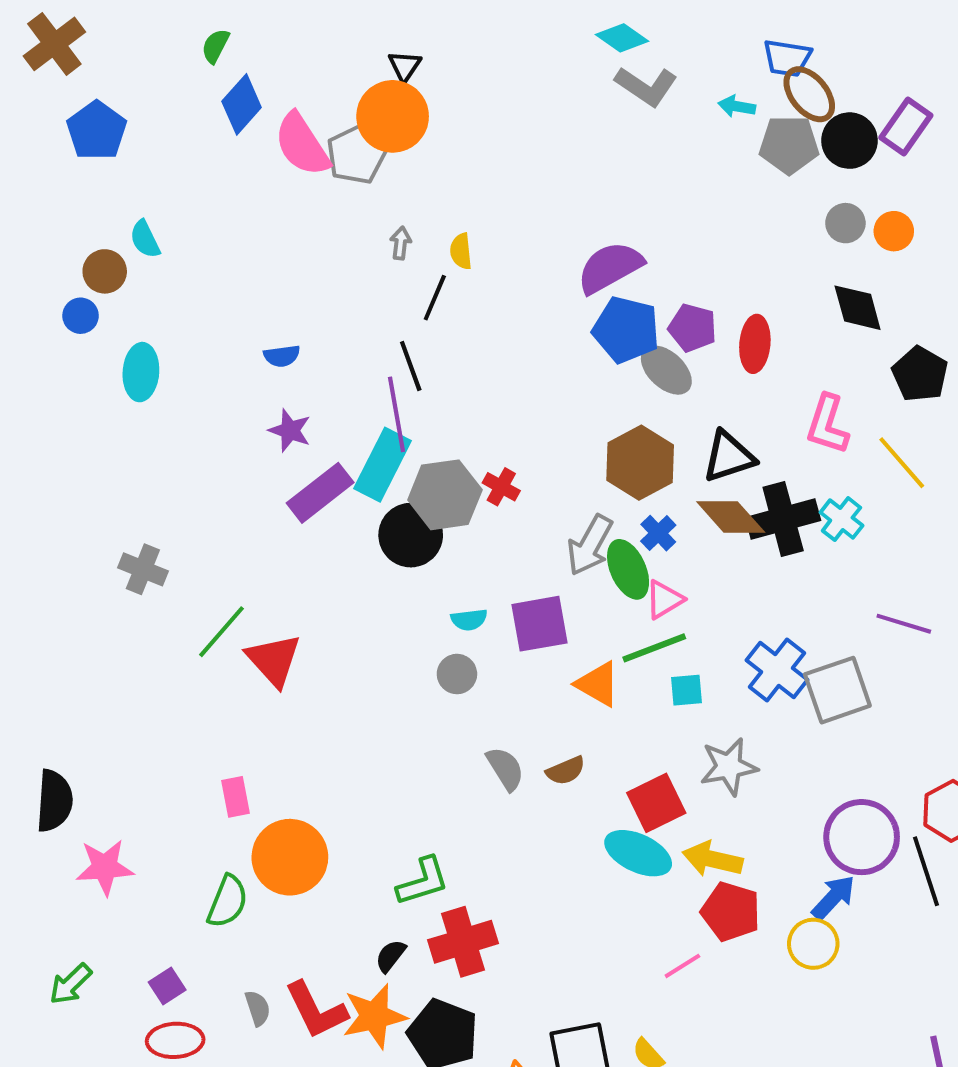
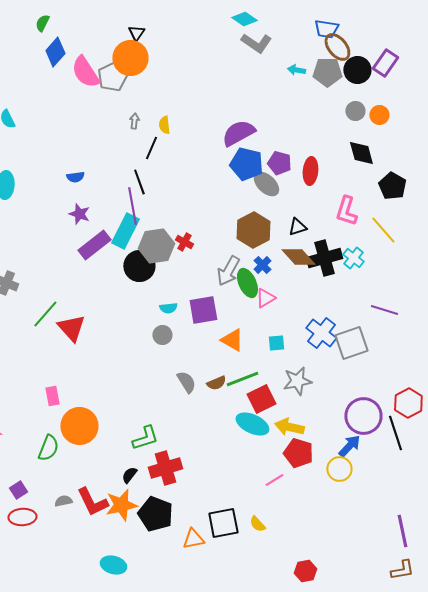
cyan arrow: (737, 106) -> (296, 70), moved
black triangle: (729, 457) -> (297, 227), size x0.7
green line: (654, 648) -> (242, 379), moved
gray semicircle: (258, 1008) -> (63, 501), turned -84

